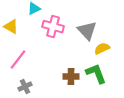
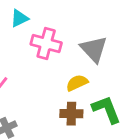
yellow semicircle: (102, 49) -> (77, 83), moved

